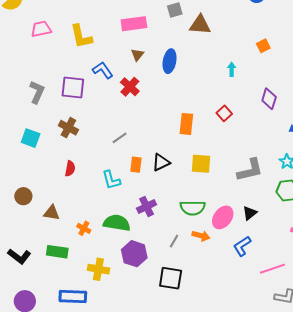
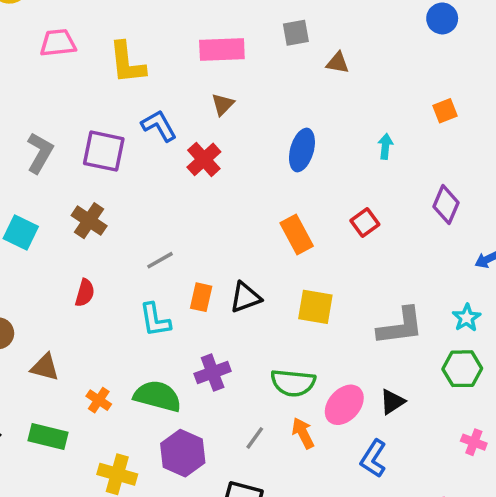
brown triangle: (200, 25) -> (338, 63), size x0.6
blue ellipse: (170, 61) -> (302, 150), moved
orange rectangle: (186, 124) -> (297, 234), turned -40
gray line: (120, 138) -> (160, 260), moved
orange arrow: (201, 236) -> (303, 433), turned -138
blue L-shape: (242, 246) -> (373, 459), turned -30

